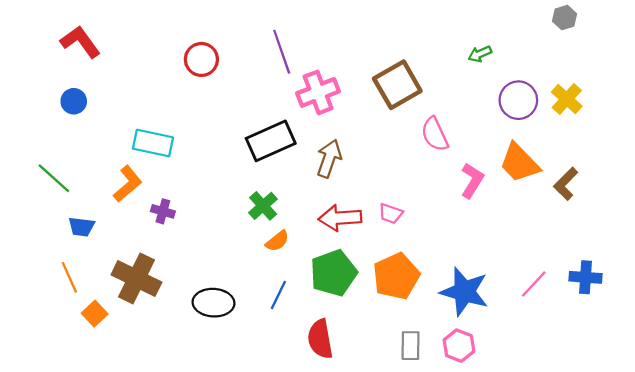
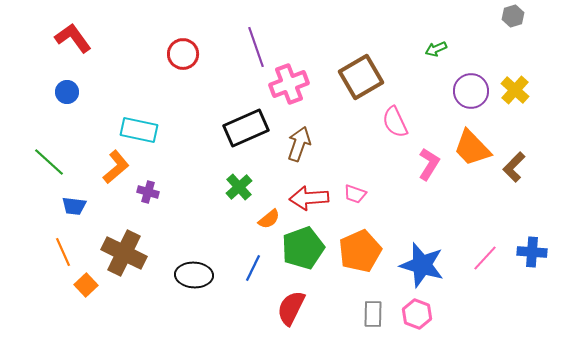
orange semicircle: (277, 241) -> (269, 219), moved
red semicircle: (320, 339) -> (291, 308), turned 36

